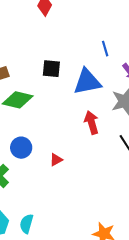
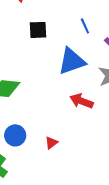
black square: (51, 69) -> (38, 30), moved
red arrow: (92, 123) -> (81, 101), turned -45

